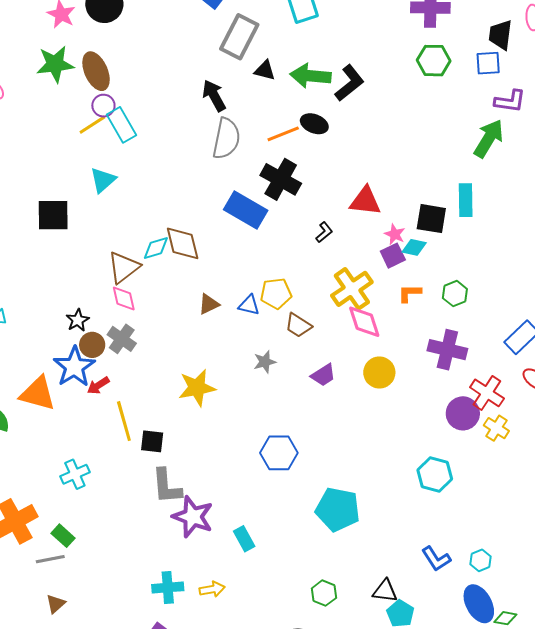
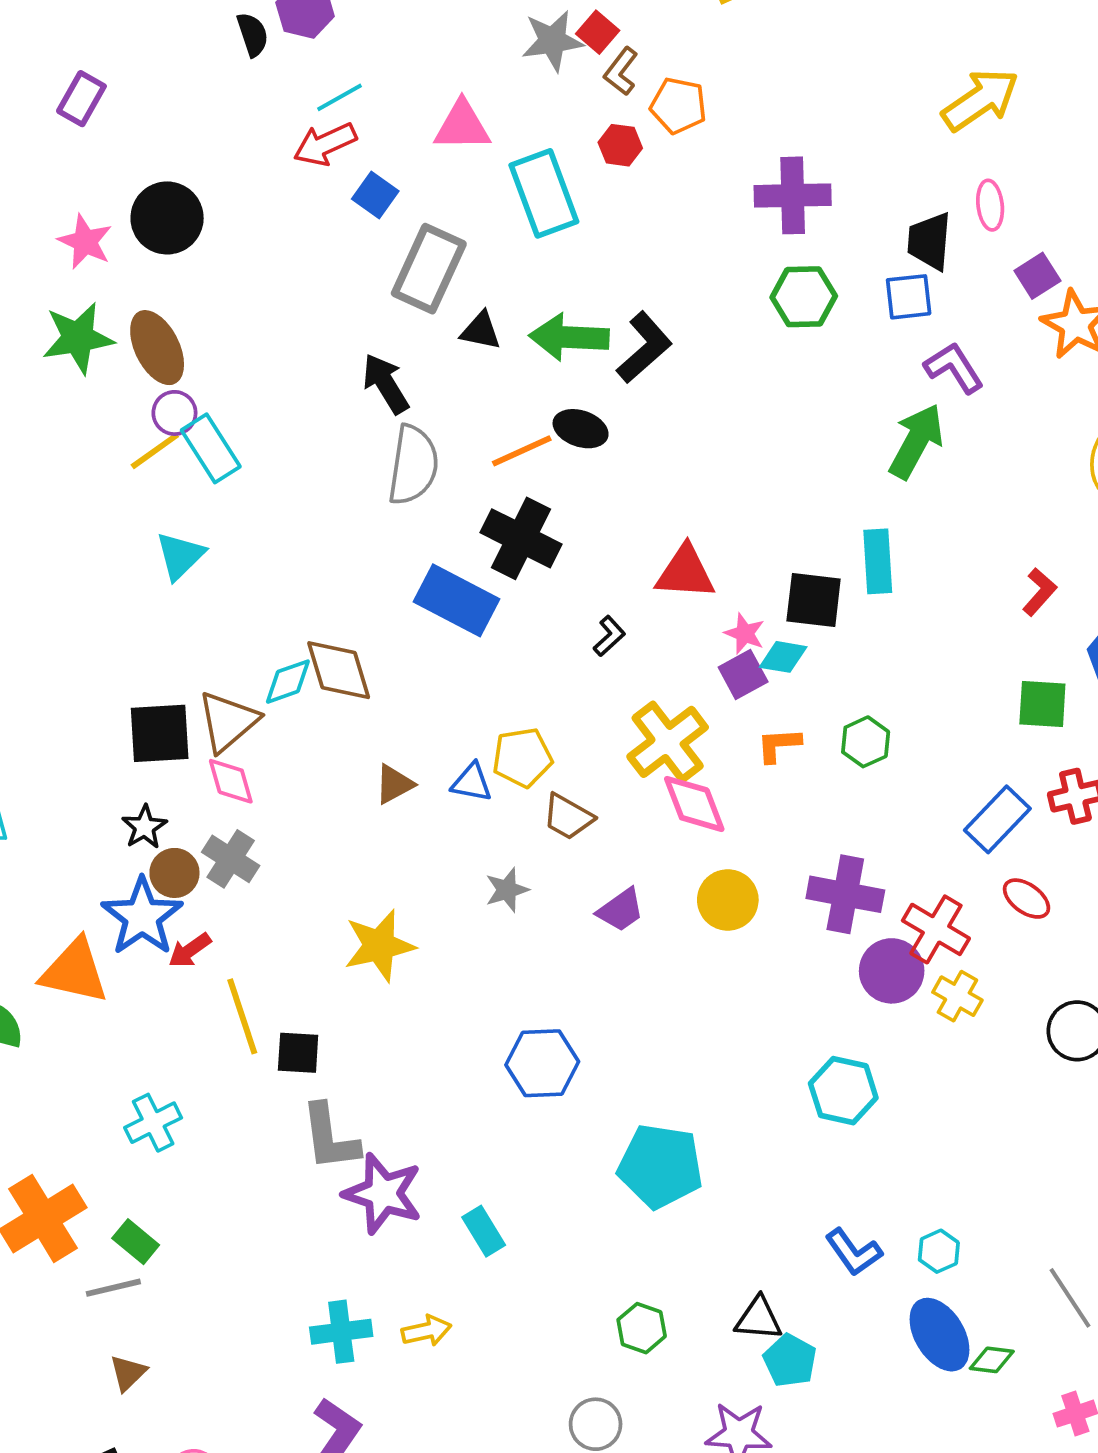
purple L-shape: (510, 101) -> (954, 368), turned -128
black square: (53, 215) -> (160, 733), moved
purple cross: (447, 350) -> (845, 894), moved

